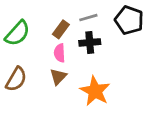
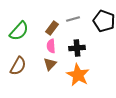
black cross: (90, 42) -> (77, 48), moved

